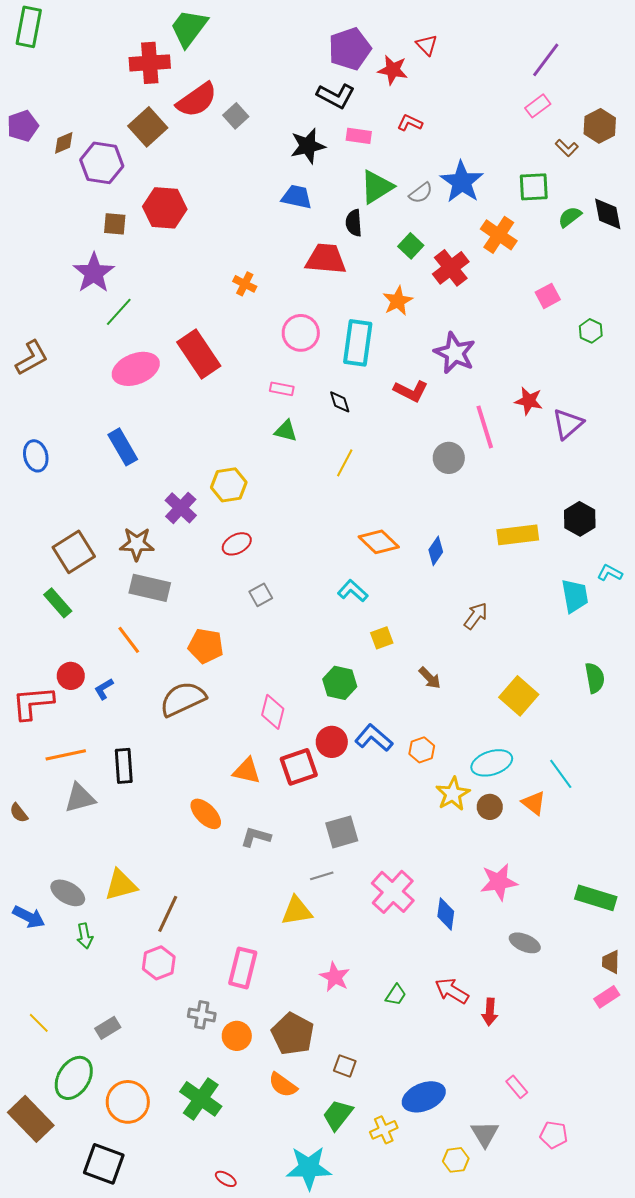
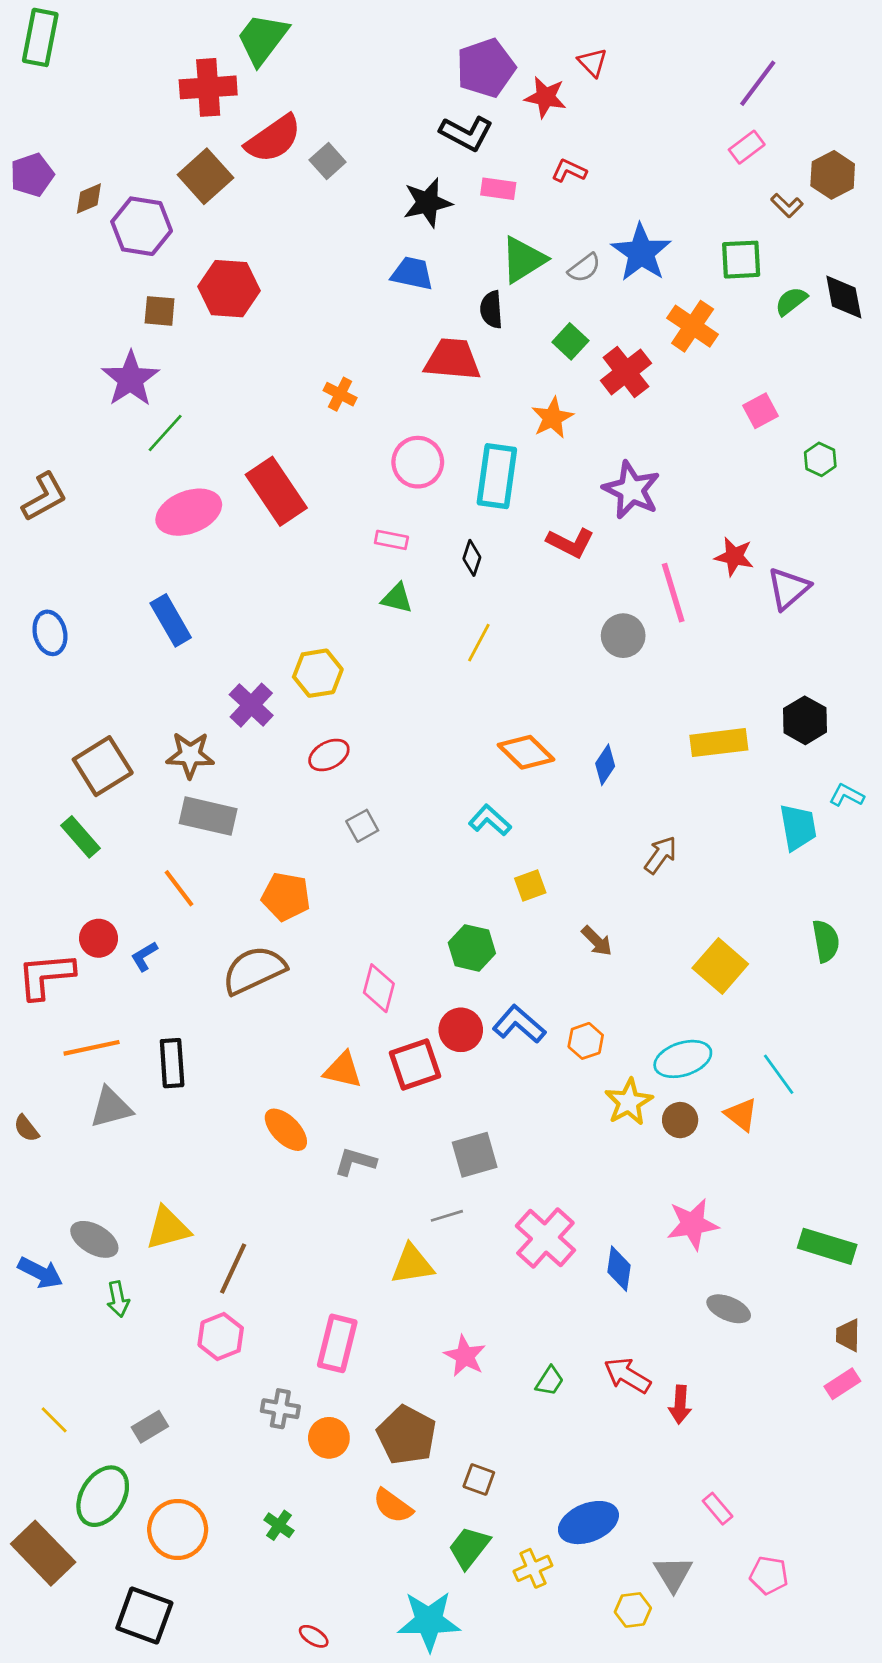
black diamond: (340, 402) -> (472, 558), turned 35
green cross: (201, 1099) -> (279, 1525), size x0.5

